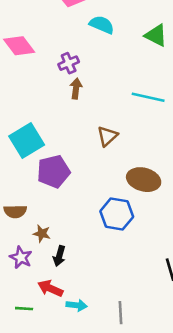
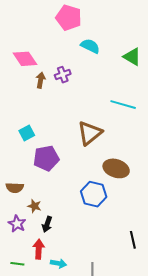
brown arrow: (76, 89) -> (41, 80), moved
brown triangle: (107, 136) -> (90, 133), size x1.5
cyan square: (27, 140) -> (27, 133), size x0.6
red arrow: (50, 288) -> (39, 249), turned 66

